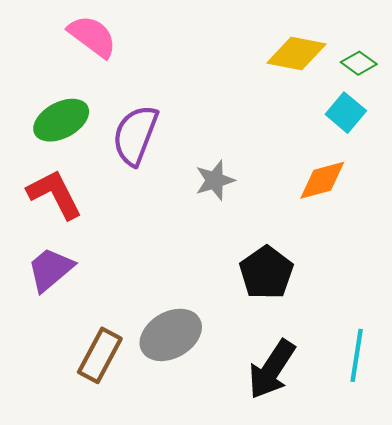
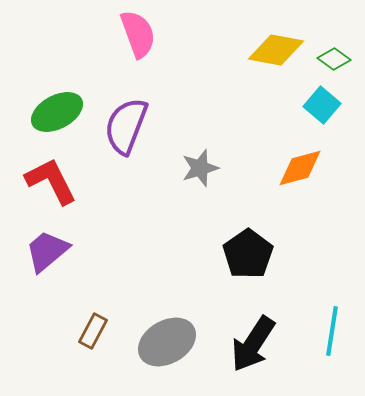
pink semicircle: (92, 36) -> (138, 34), moved, turned 33
gray ellipse: (171, 335) -> (167, 342), moved
brown rectangle: (100, 355) -> (93, 331), size x0.7

